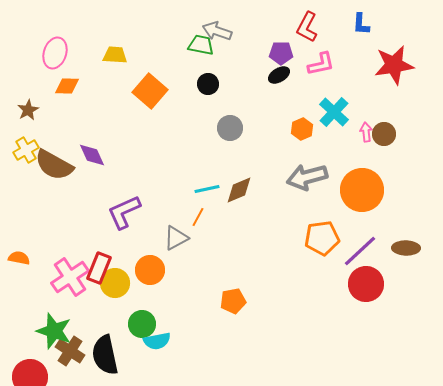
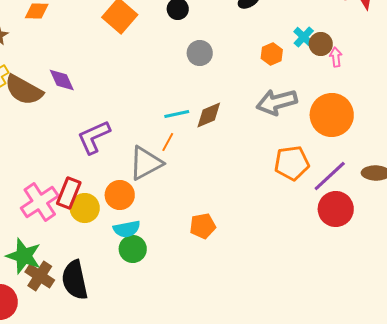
cyan cross: (334, 112) -> (304, 37), size x0.7
brown circle: (384, 134) -> (321, 44), moved
gray triangle: (176, 238) -> (146, 163), size x1.4
green circle: (142, 324) -> (133, 249), moved
cyan semicircle: (157, 341) -> (127, 229), moved

